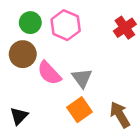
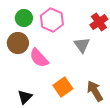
gray triangle: (82, 78) -> (82, 45), moved
black triangle: (19, 116) -> (25, 97), moved

